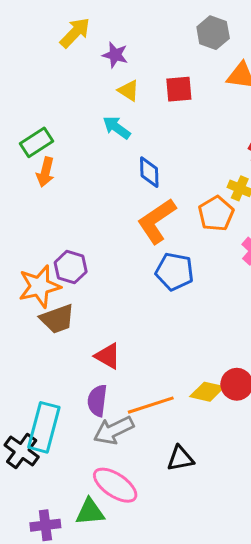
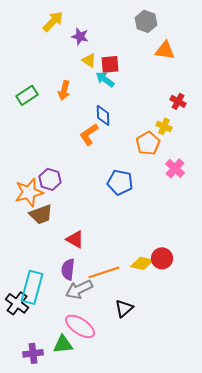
red square: (179, 89) -> (110, 64), moved
cyan arrow: (117, 128) -> (105, 79), moved
orange arrow: (45, 172) -> (64, 90), moved
orange L-shape: (157, 221) -> (89, 134), moved, size x0.7
black triangle: (180, 458) -> (124, 308), turned -30

